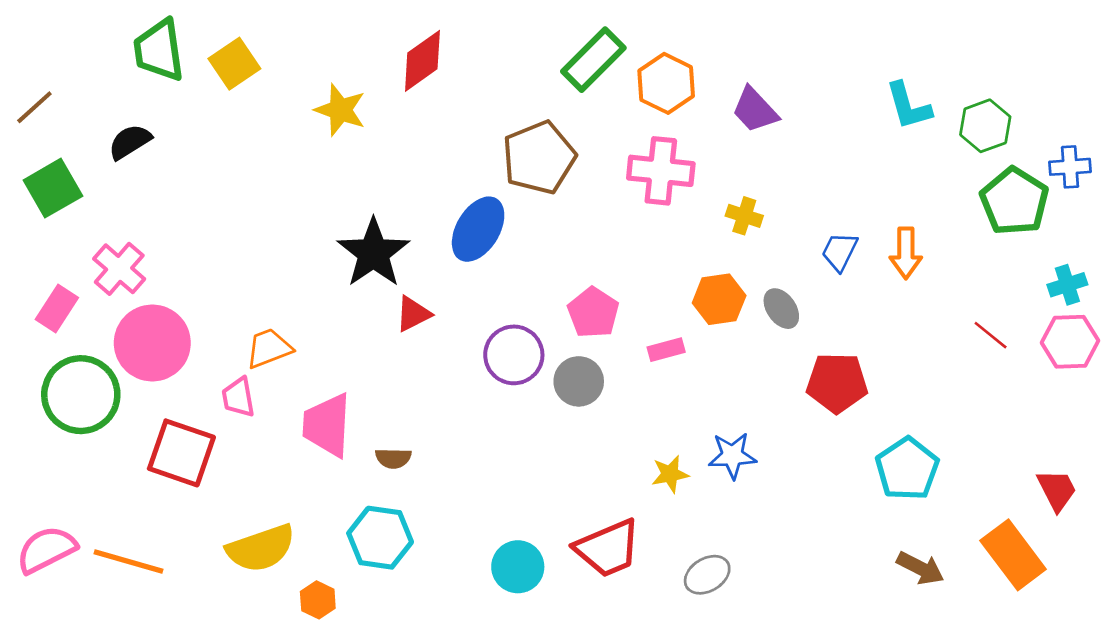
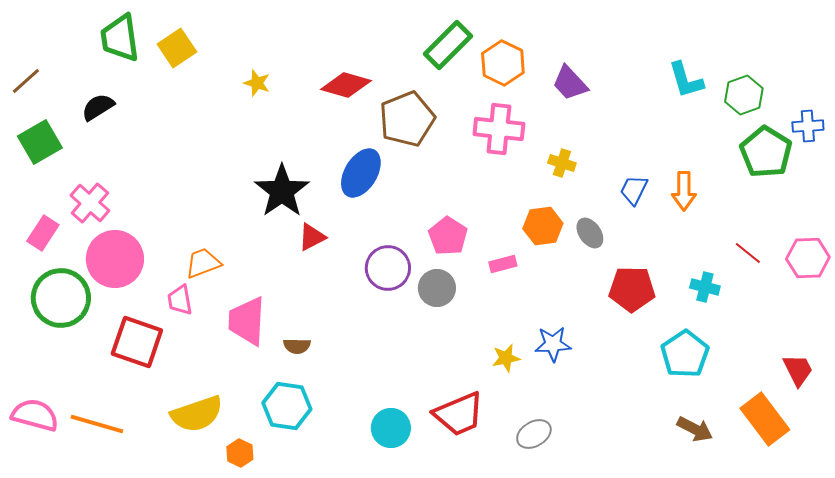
red diamond: (422, 61) -> (346, 85), moved, turned 51
yellow star: (340, 110) -> (257, 83), size x0.7
cyan cross: (1067, 285) -> (705, 287), moved, turned 32
pink semicircle: (46, 550) -> (35, 415), turned 42

